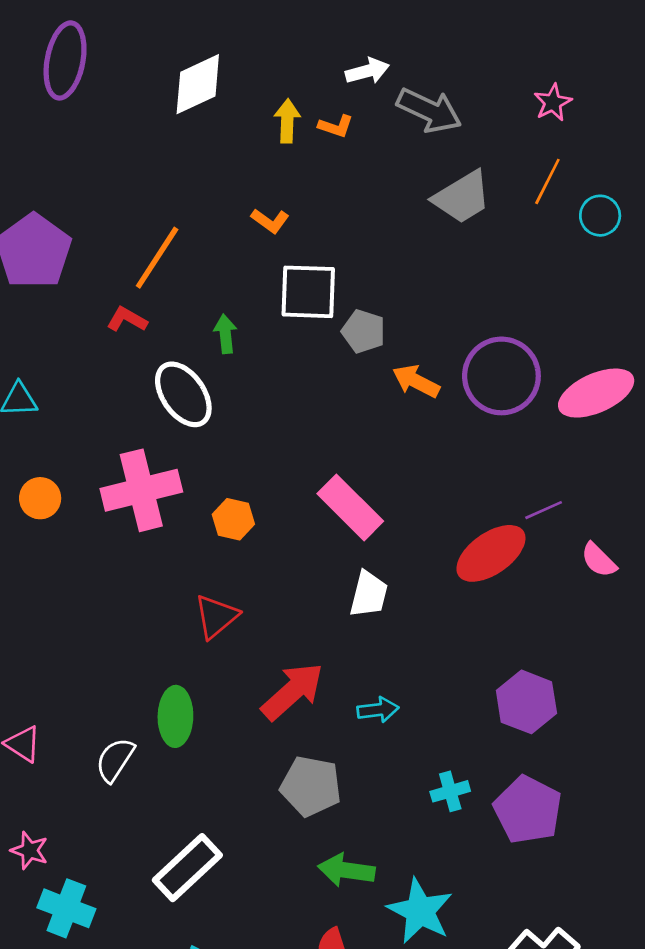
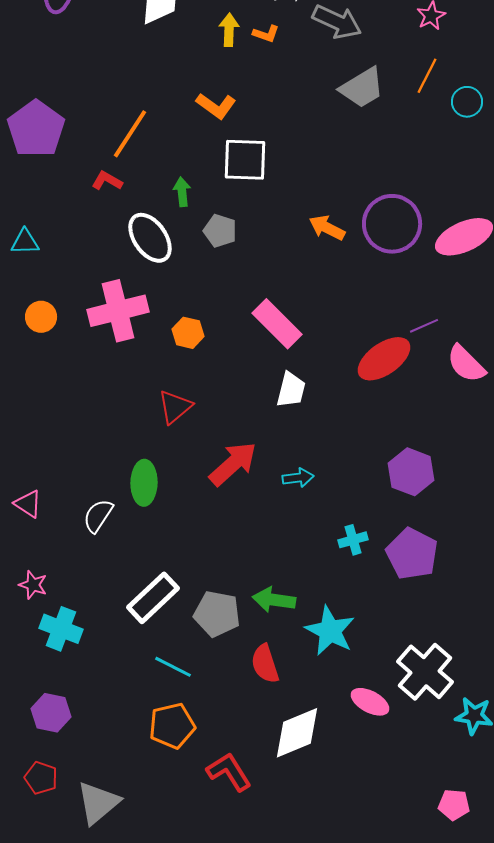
orange L-shape: (270, 221) -> (216, 106), size x1.4
gray pentagon: (363, 331) -> (220, 231), moved
pink semicircle: (599, 560) -> (466, 364), size x1.4
gray pentagon: (311, 786) -> (217, 614), moved

